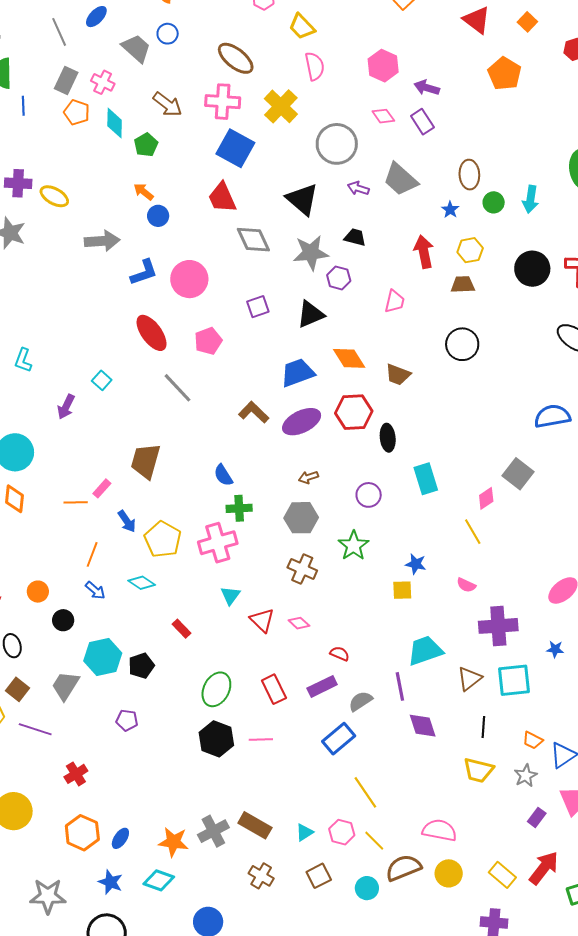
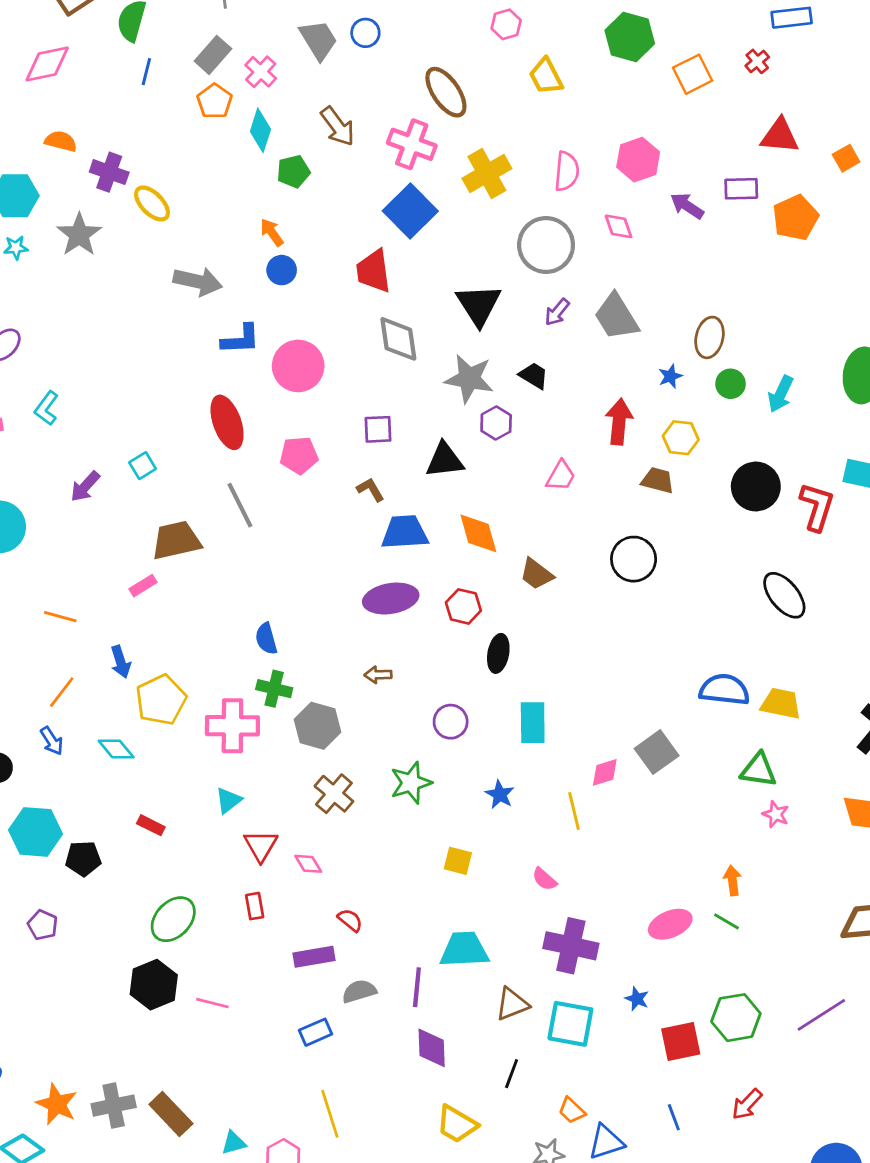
red triangle: (477, 20) -> (780, 136), turned -48
pink semicircle: (315, 66) -> (567, 171), moved
purple rectangle: (422, 122) -> (741, 189), moved, turned -75
purple arrow: (358, 188) -> (557, 312), turned -85
brown L-shape: (254, 412) -> (371, 490), moved, size x0.7
red hexagon: (354, 412) -> (463, 606), size x0.7
brown trapezoid: (146, 461) -> (176, 540), moved, turned 45
pink rectangle: (102, 488) -> (143, 586), moved
gray hexagon: (301, 518) -> (318, 726), moved
blue star: (416, 564) -> (500, 794), moved
red rectangle: (182, 629) -> (151, 825), turned -36
red rectangle: (274, 689) -> (255, 906), moved, size x0.7
blue rectangle: (339, 739) -> (315, 1032), size x0.7
yellow trapezoid: (478, 770) -> (457, 1124), moved

